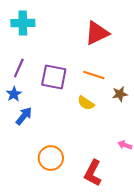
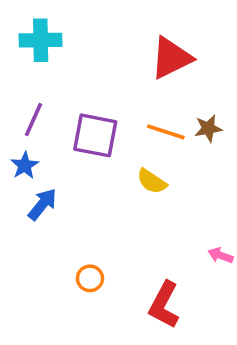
brown star: (120, 94) -> (208, 128), moved
orange circle: (51, 158) -> (90, 278), size x0.6

